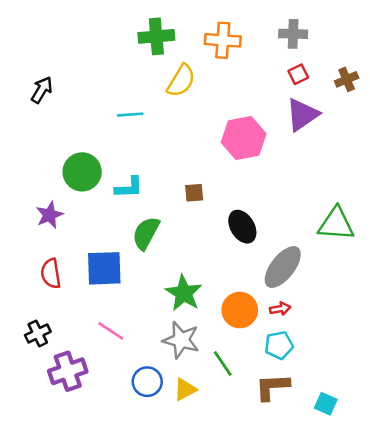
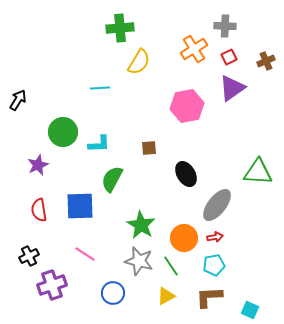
orange cross: (223, 40) -> (194, 49), moved, turned -36
black arrow: (42, 90) -> (18, 100), moved
green line: (223, 363) -> (171, 266), moved
yellow triangle: (185, 389) -> (166, 296), moved

